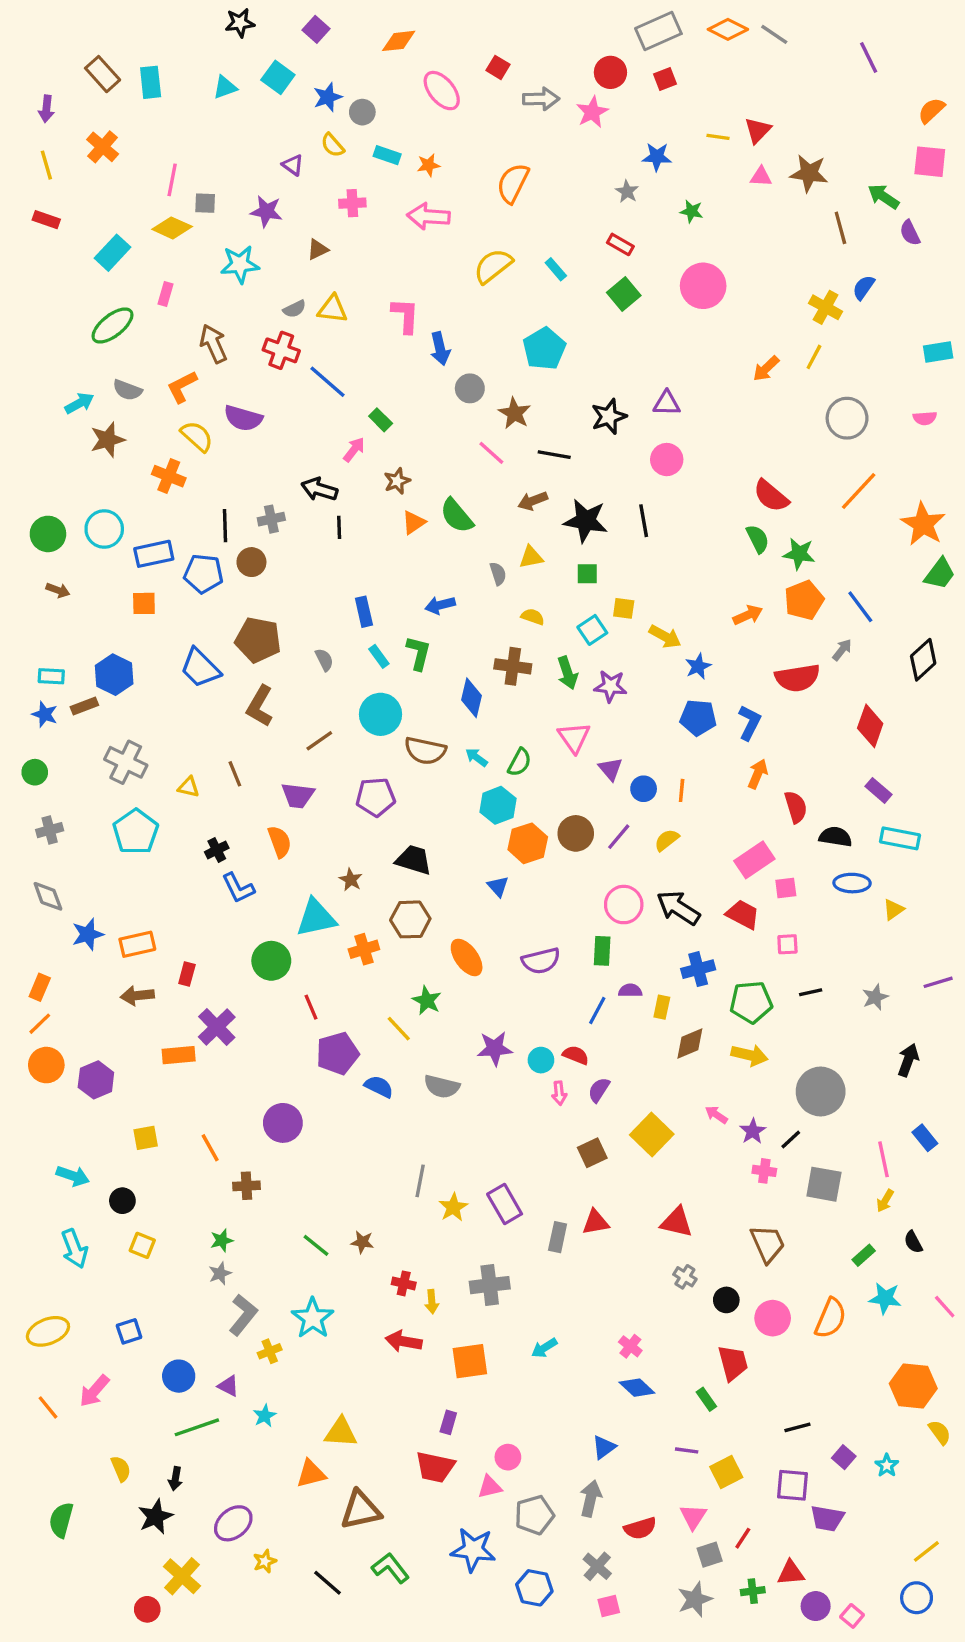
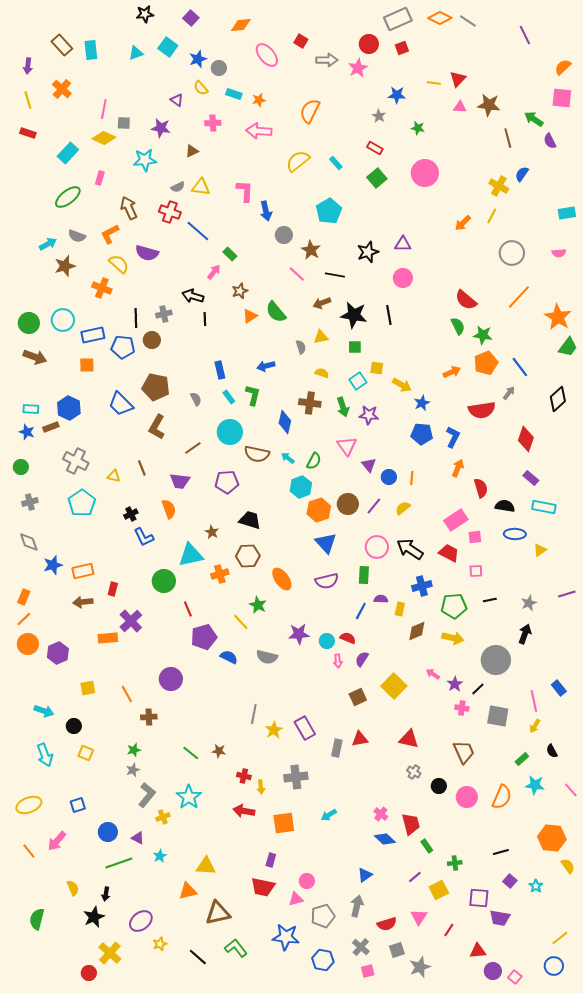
brown arrow: (58, 590) -> (35, 357), size x1.6
blue triangle: (498, 886) -> (326, 543), moved, size x1.6
black arrow: (908, 1060) -> (525, 634), moved
red trapezoid: (733, 1363) -> (411, 824), moved
black line: (797, 1427) -> (501, 852), moved
purple line: (687, 1450) -> (415, 877), turned -48
gray square: (710, 1555) -> (397, 950), moved
green cross: (753, 1591) -> (455, 863), moved

